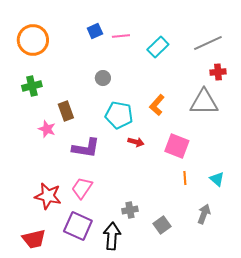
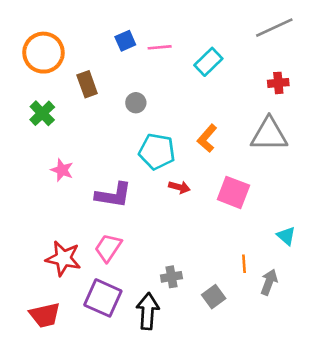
gray line: (208, 43) -> (274, 28), moved
red cross: (218, 72) -> (278, 83), moved
green cross: (32, 86) -> (42, 113), turned -30
brown rectangle: (66, 111) -> (87, 84), moved
orange line: (185, 178) -> (244, 264), moved

